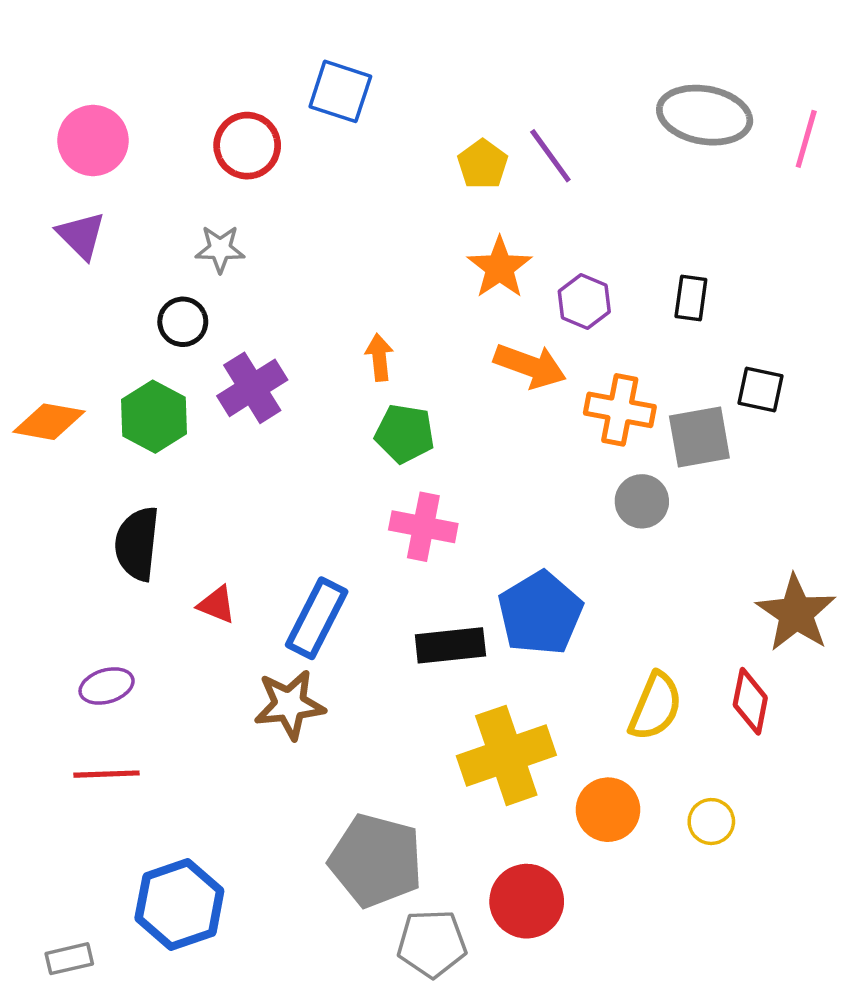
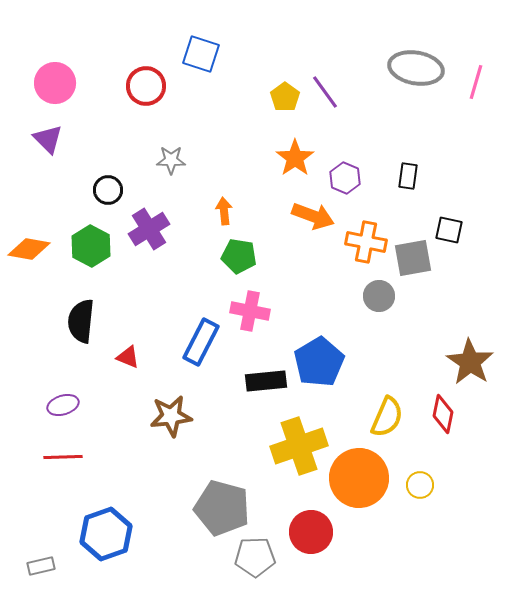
gray star: (220, 249) -> (171, 160), moved
blue rectangle: (317, 618) -> (201, 342), moved
orange circle: (608, 810) -> (359, 478), size x1.6

